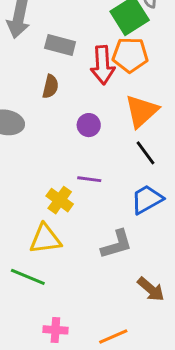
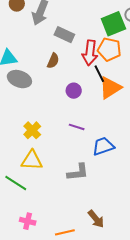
black line: (146, 153) -> (99, 74), moved
purple line: (89, 179) -> (77, 127), moved
yellow cross: (60, 200) -> (32, 130), moved
brown arrow: (151, 289) -> (96, 219), moved

